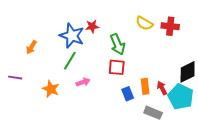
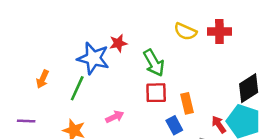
green line: (70, 61) -> (77, 88), moved
orange rectangle: (145, 86) -> (187, 103), moved
red arrow: (162, 88) -> (219, 124), moved

